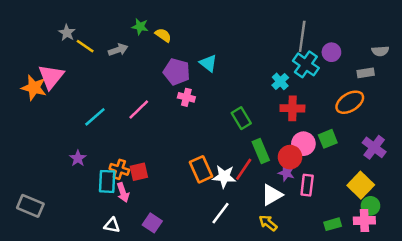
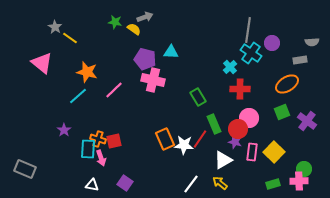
gray arrow: (118, 50) -> (145, 17), moved
cyan triangle: (208, 63) -> (171, 52), turned -35
pink triangle: (51, 77) -> (42, 63), turned -30
orange star: (34, 88) -> (87, 72), moved
pink cross: (186, 97) -> (153, 80), size x1.6
green square: (328, 139) -> (282, 112), moved
yellow square: (361, 185) -> (274, 152), moved
white line: (221, 213) -> (191, 184), moved

